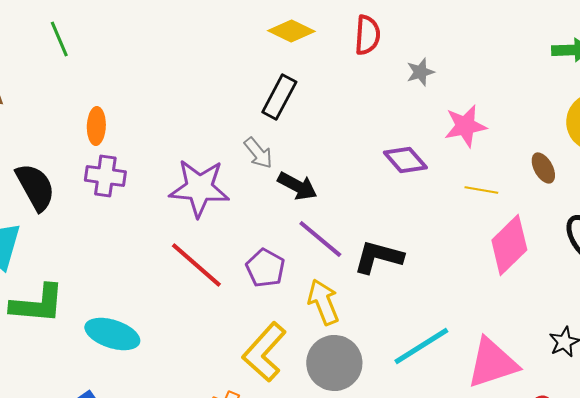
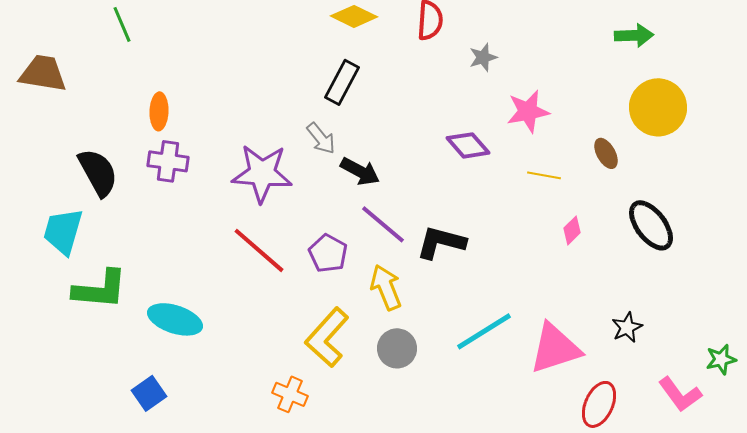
pink diamond: (509, 245) -> (572, 230), size x0.5
gray circle: (334, 363) -> (397, 348), size x0.7

